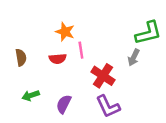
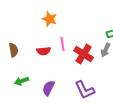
orange star: (65, 32) -> (50, 19), moved
red cross: (103, 76) -> (84, 54), moved

